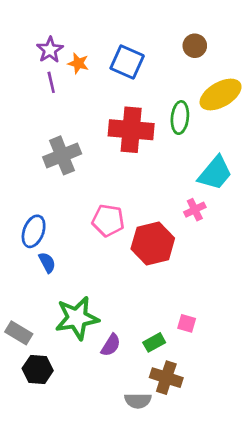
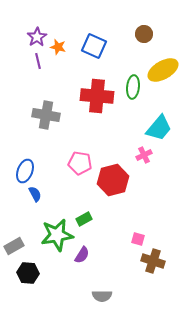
gray cross: (62, 155) -> (46, 115), turned 32
gray rectangle: (19, 333) -> (14, 246), turned -60
green rectangle: (154, 342) -> (84, 219), moved
brown cross: (166, 378) -> (153, 261), moved

